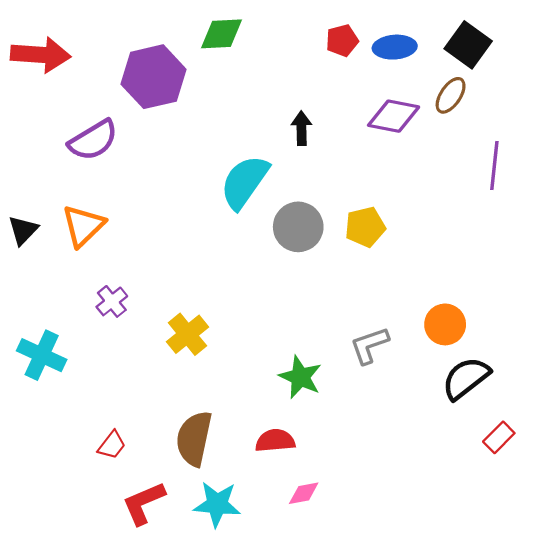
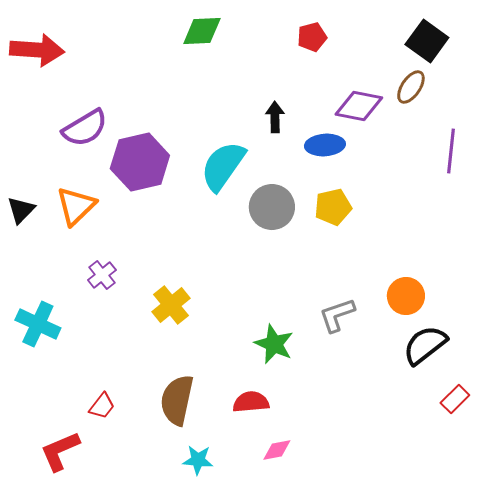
blue ellipse: (395, 47) -> (325, 145), moved
purple hexagon: (153, 77) -> (140, 162), moved
red L-shape: (144, 503) -> (60, 451), moved
cyan star: (217, 504) -> (198, 460), size x0.7

